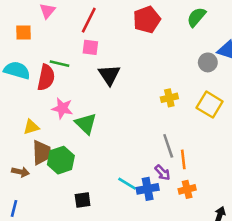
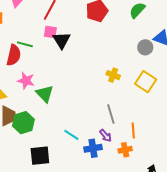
black triangle: (109, 75) -> (62, 40), moved
yellow cross: (169, 98) -> (113, 75), turned 32
orange line: (183, 159) -> (133, 131), moved
cyan line: (127, 184) -> (71, 135), moved
black square: (83, 200) -> (40, 156), size x1.5

